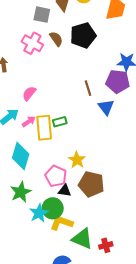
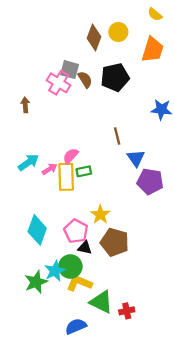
gray square: (42, 15) -> (70, 70), moved
purple pentagon: (118, 81) -> (150, 181), moved
pink semicircle: (29, 93) -> (71, 156), moved
cyan diamond: (21, 156) -> (37, 230), moved
green star: (21, 192) -> (36, 282), moved

